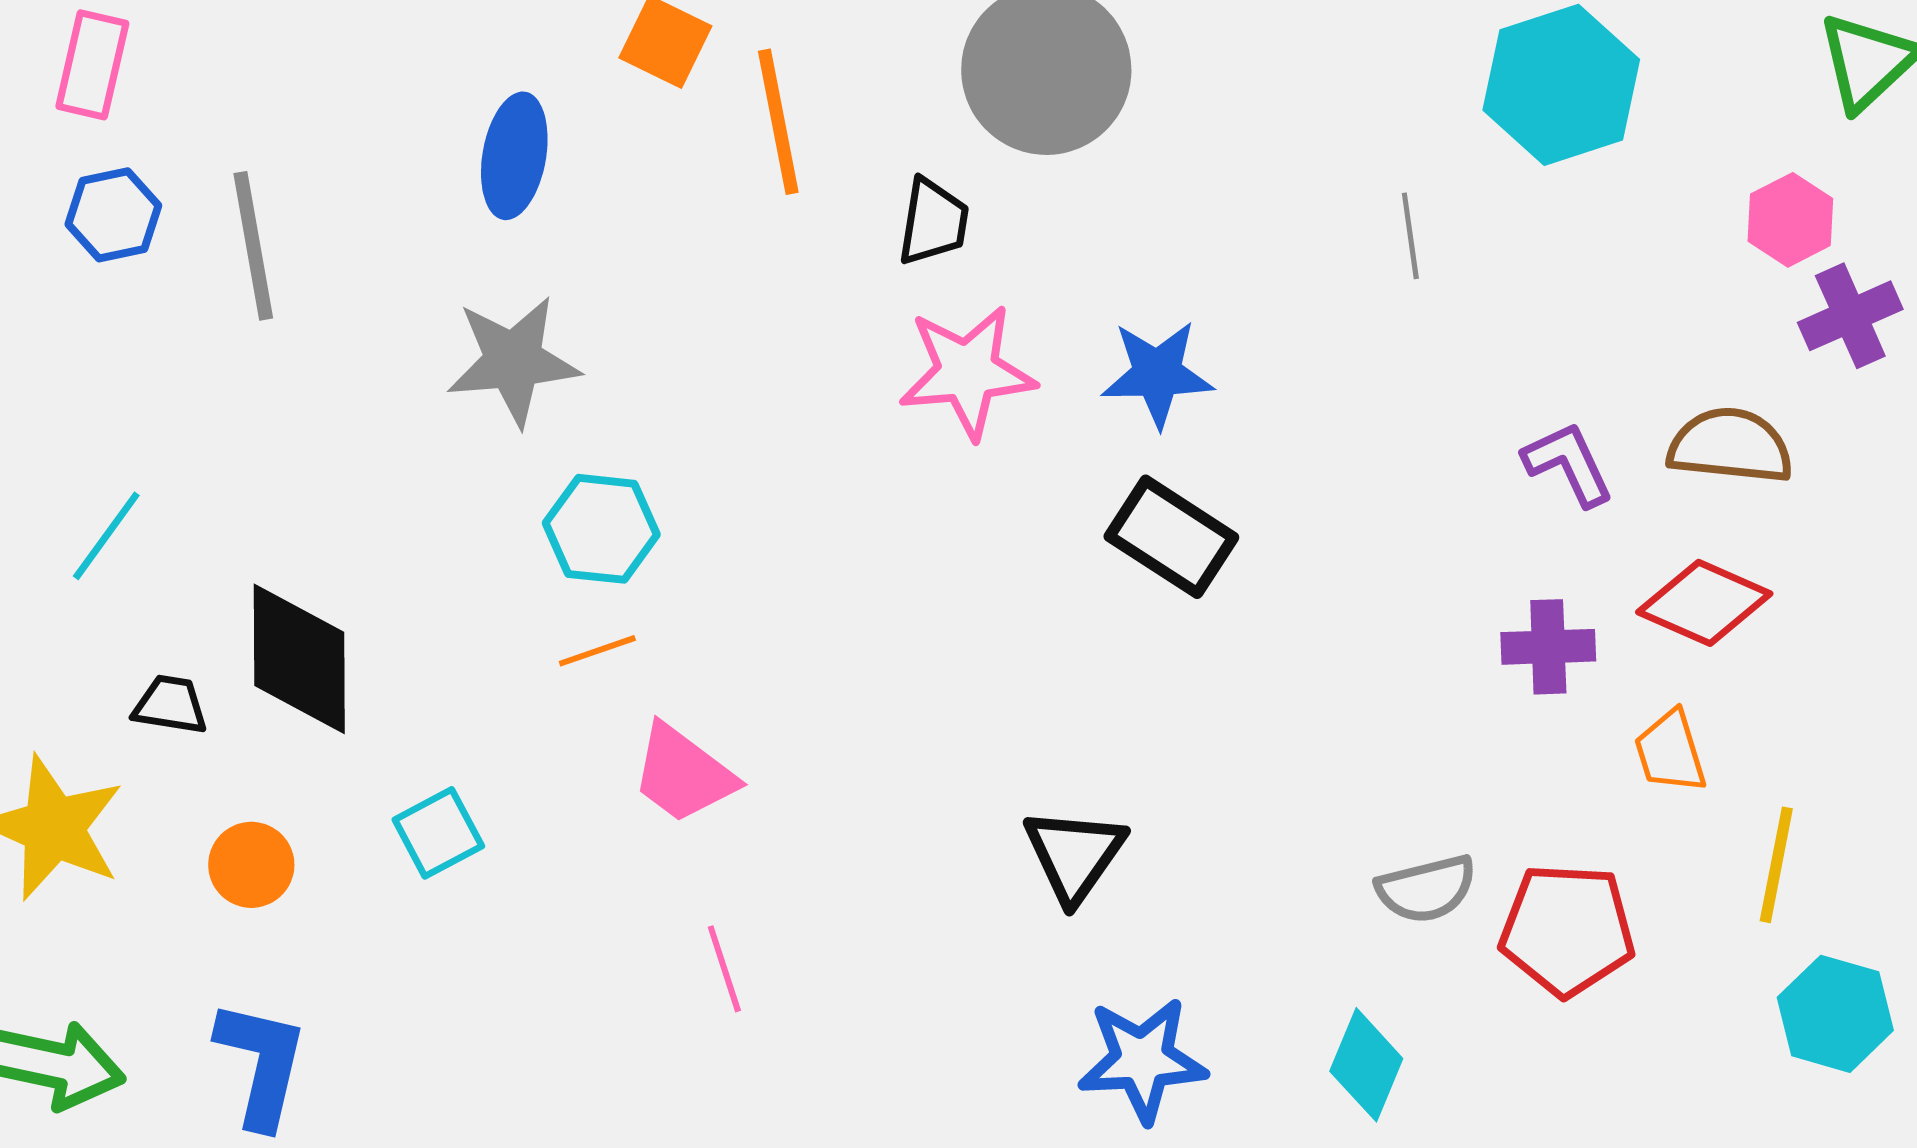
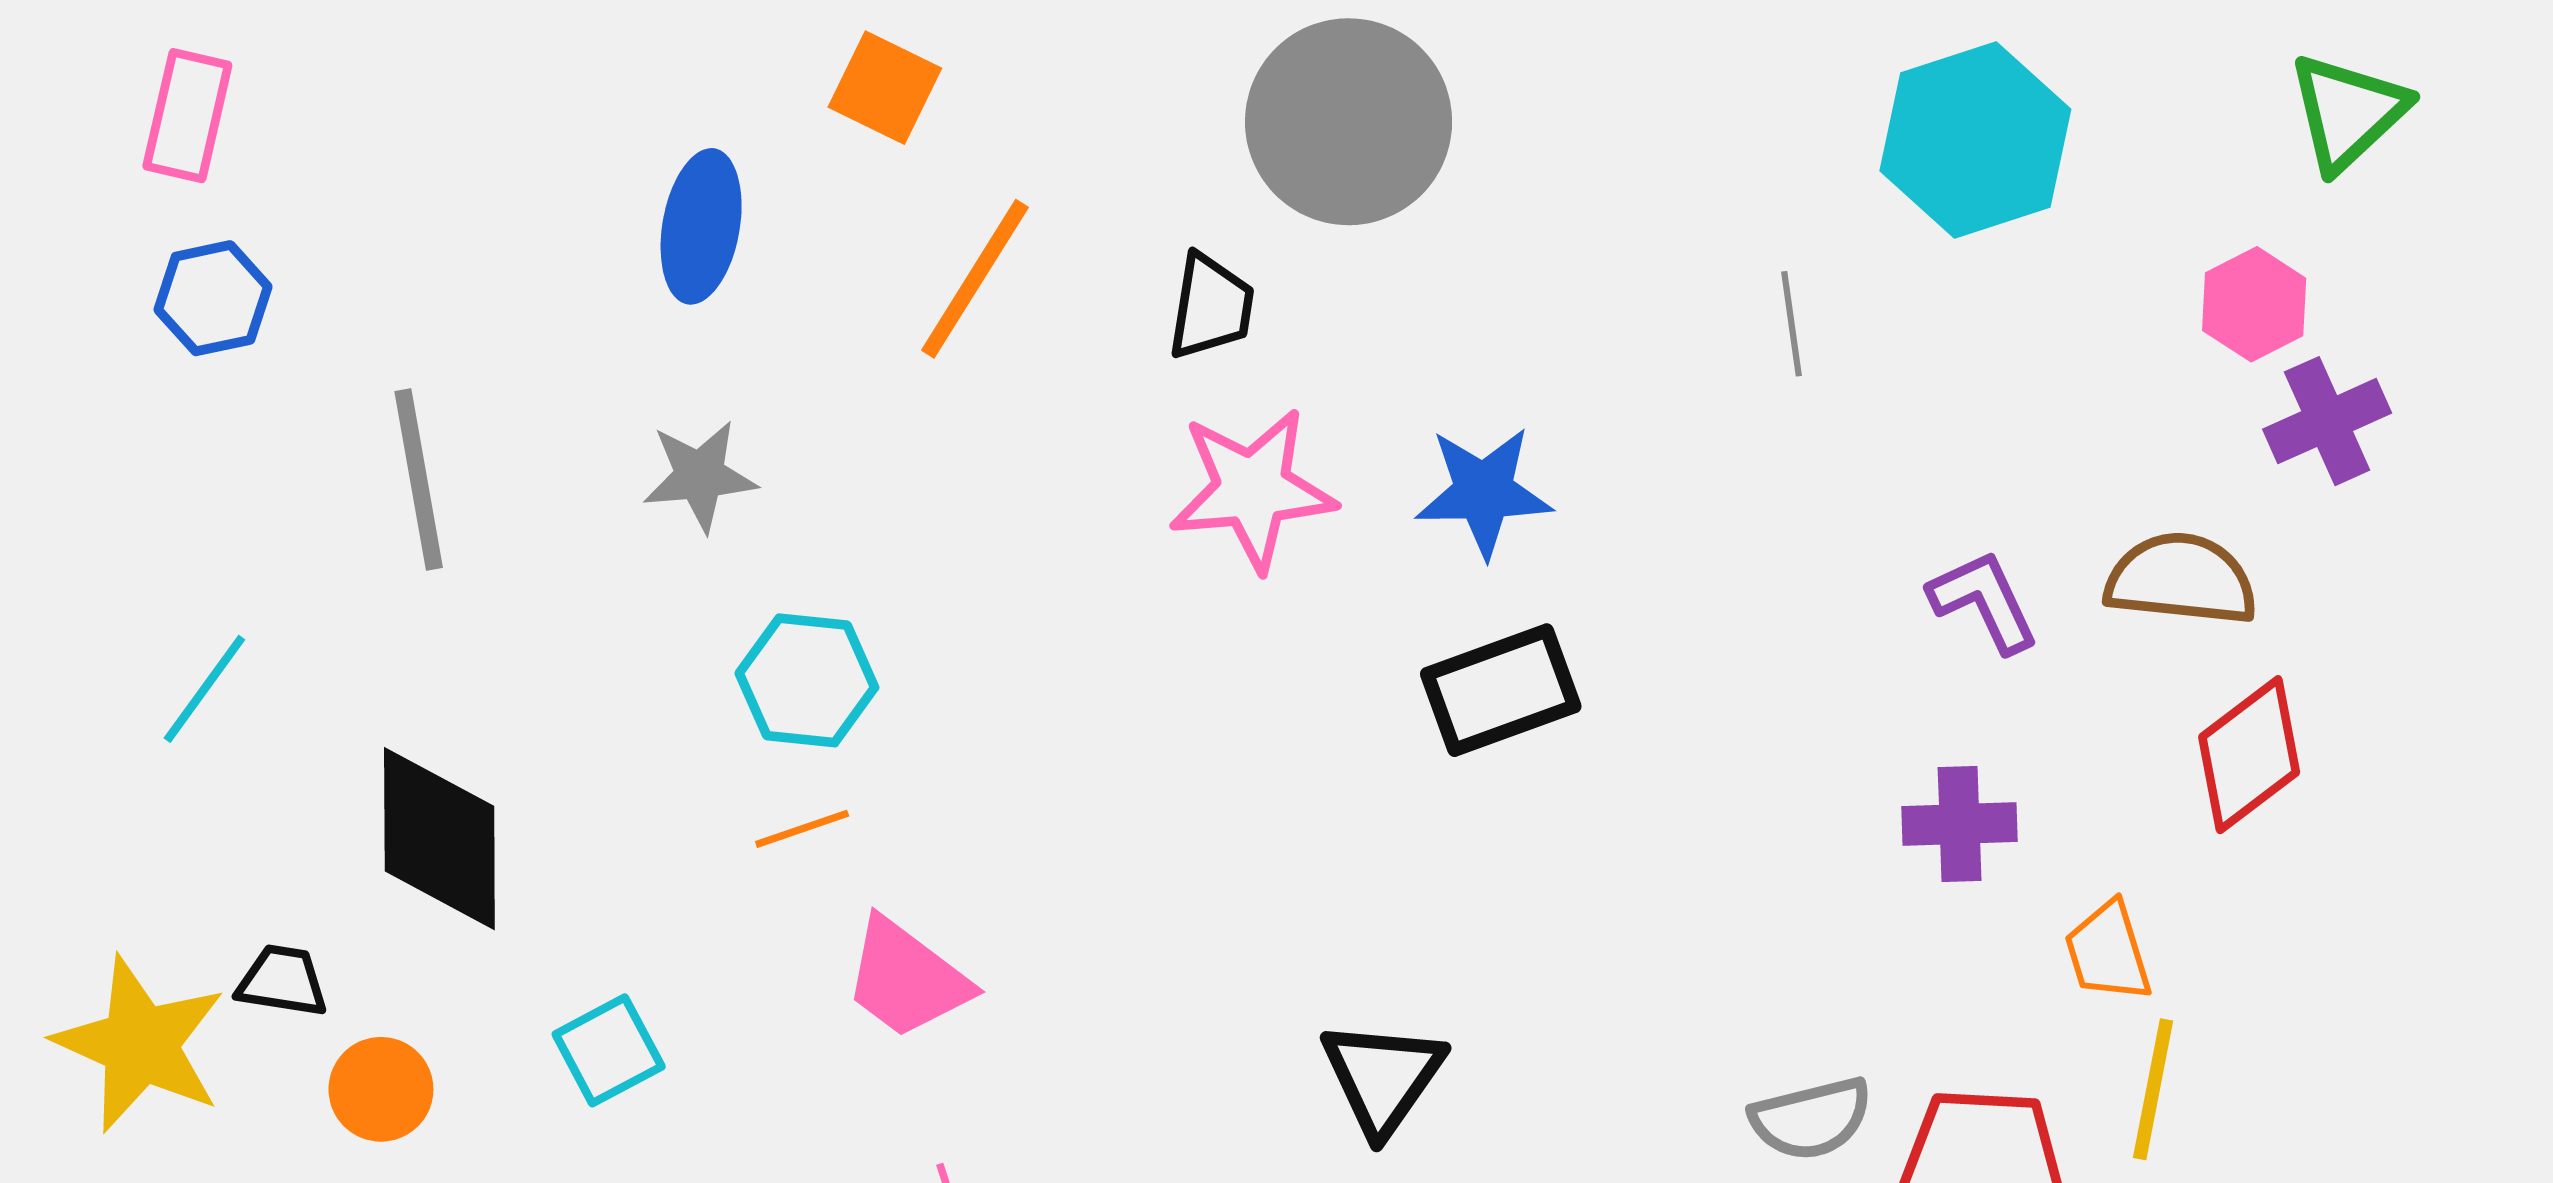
orange line: (778, 122) -> (975, 279), moved, turned 43
gray line: (253, 246) -> (419, 480), moved
gray star: (513, 361) -> (700, 476), size x0.7
black rectangle: (1171, 537) -> (1501, 690), turned -53
red diamond: (1704, 603) -> (2249, 755), moved, turned -61
black trapezoid: (170, 705) -> (282, 981), moved
yellow line: (1776, 865) -> (2153, 1089), moved

